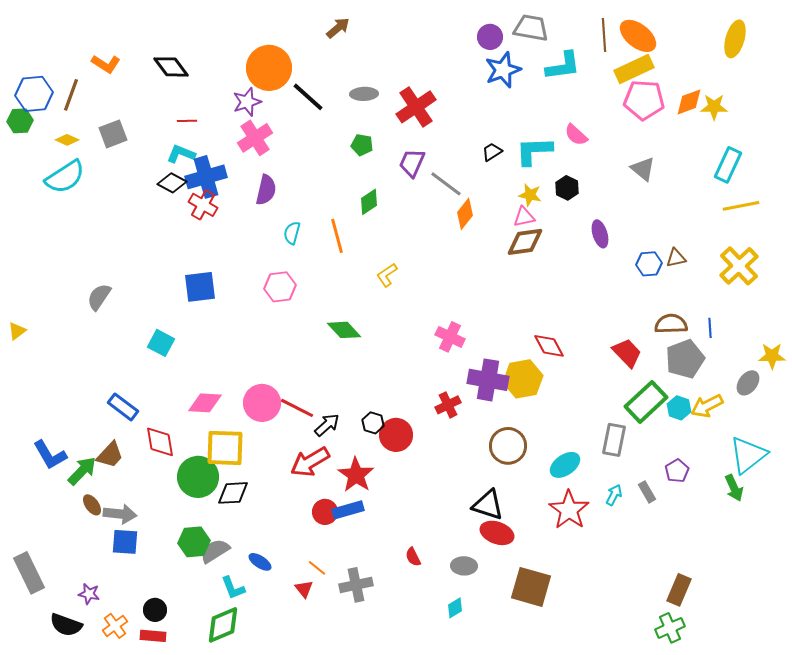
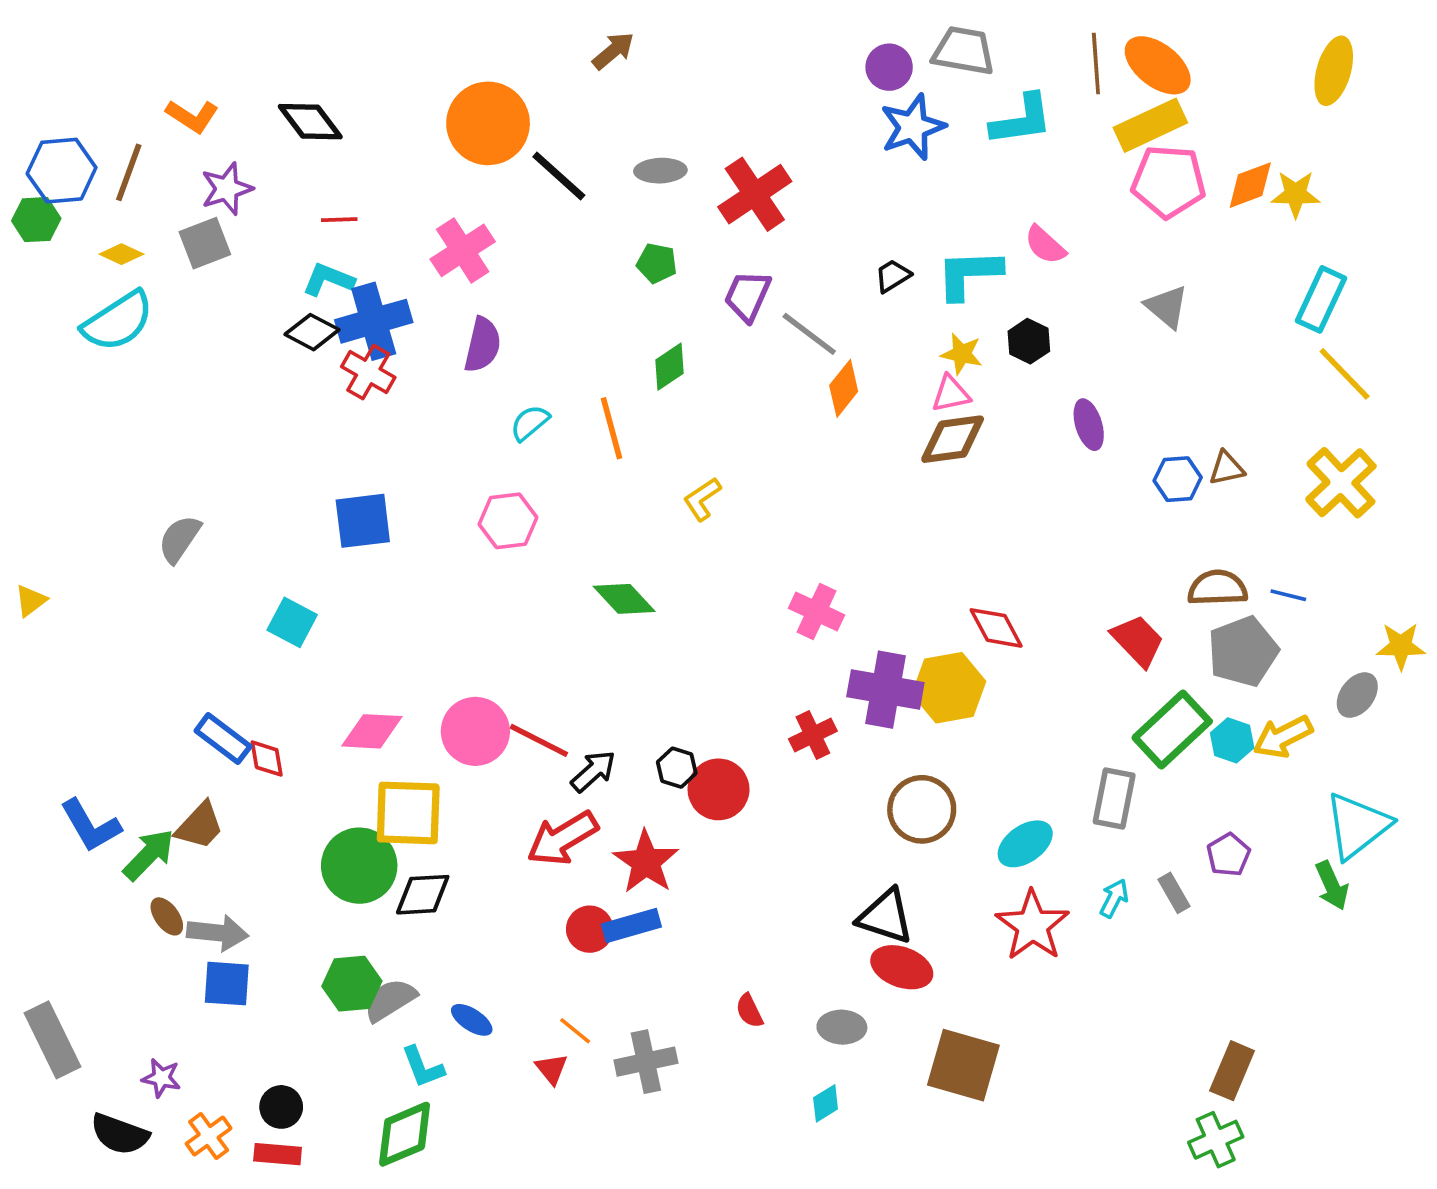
purple star: (247, 102) -> (227, 189), moved
yellow line: (741, 206) -> (1345, 374), turned 57
cyan semicircle: (292, 233) -> (530, 423), turned 35
blue line: (710, 328) -> (1288, 595), turned -72
red diamond: (160, 442) -> (267, 759), moved, size x0.7

